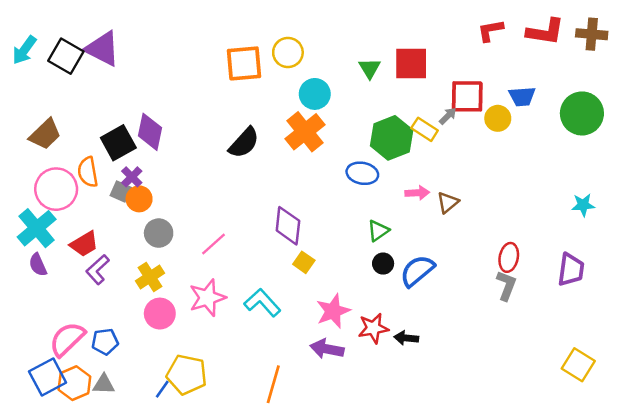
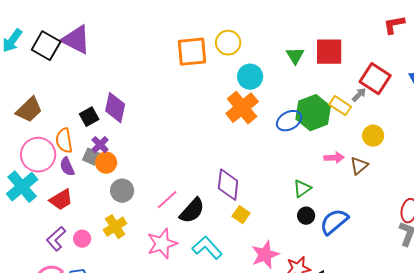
red square: (467, 96) -> (375, 79), turned 32
yellow circle: (498, 118) -> (373, 136), moved
black square: (118, 143) -> (89, 117), size x0.7
black semicircle: (244, 143) -> (192, 211), moved
blue ellipse: (362, 173) -> (289, 121), moved, turned -40
purple semicircle: (38, 265) -> (67, 167), moved
purple L-shape: (98, 270) -> (56, 239), moved
pink circle: (160, 314) -> (82, 239), moved, size x0.7

